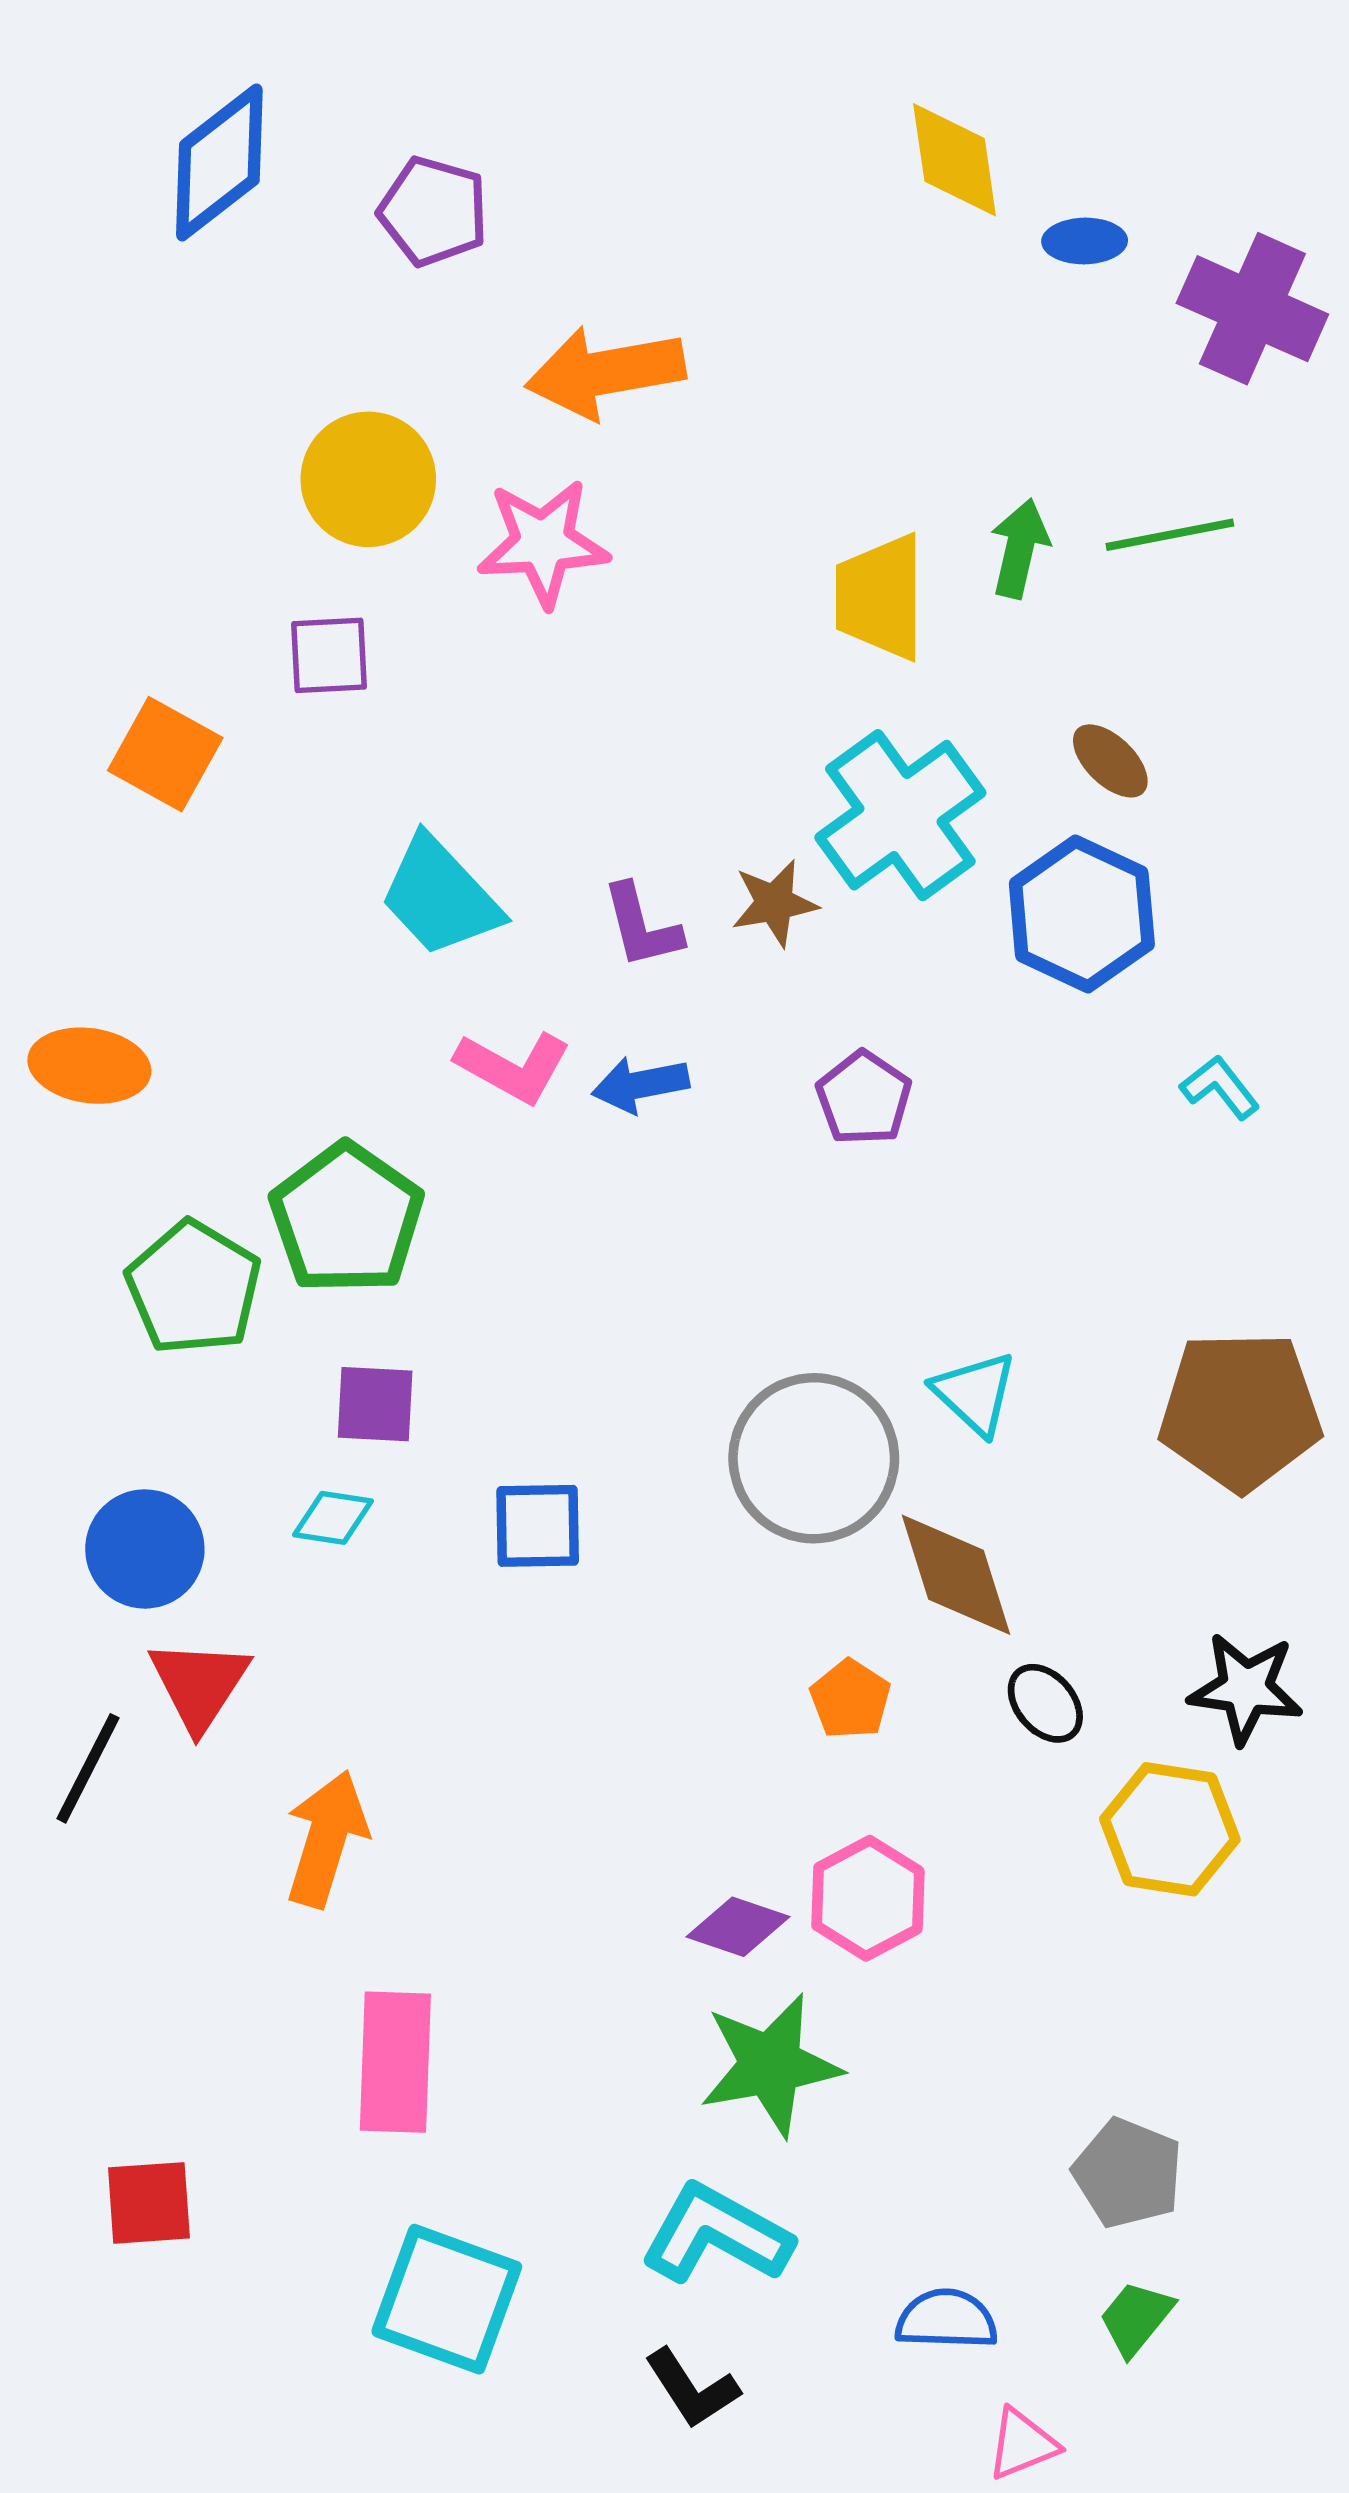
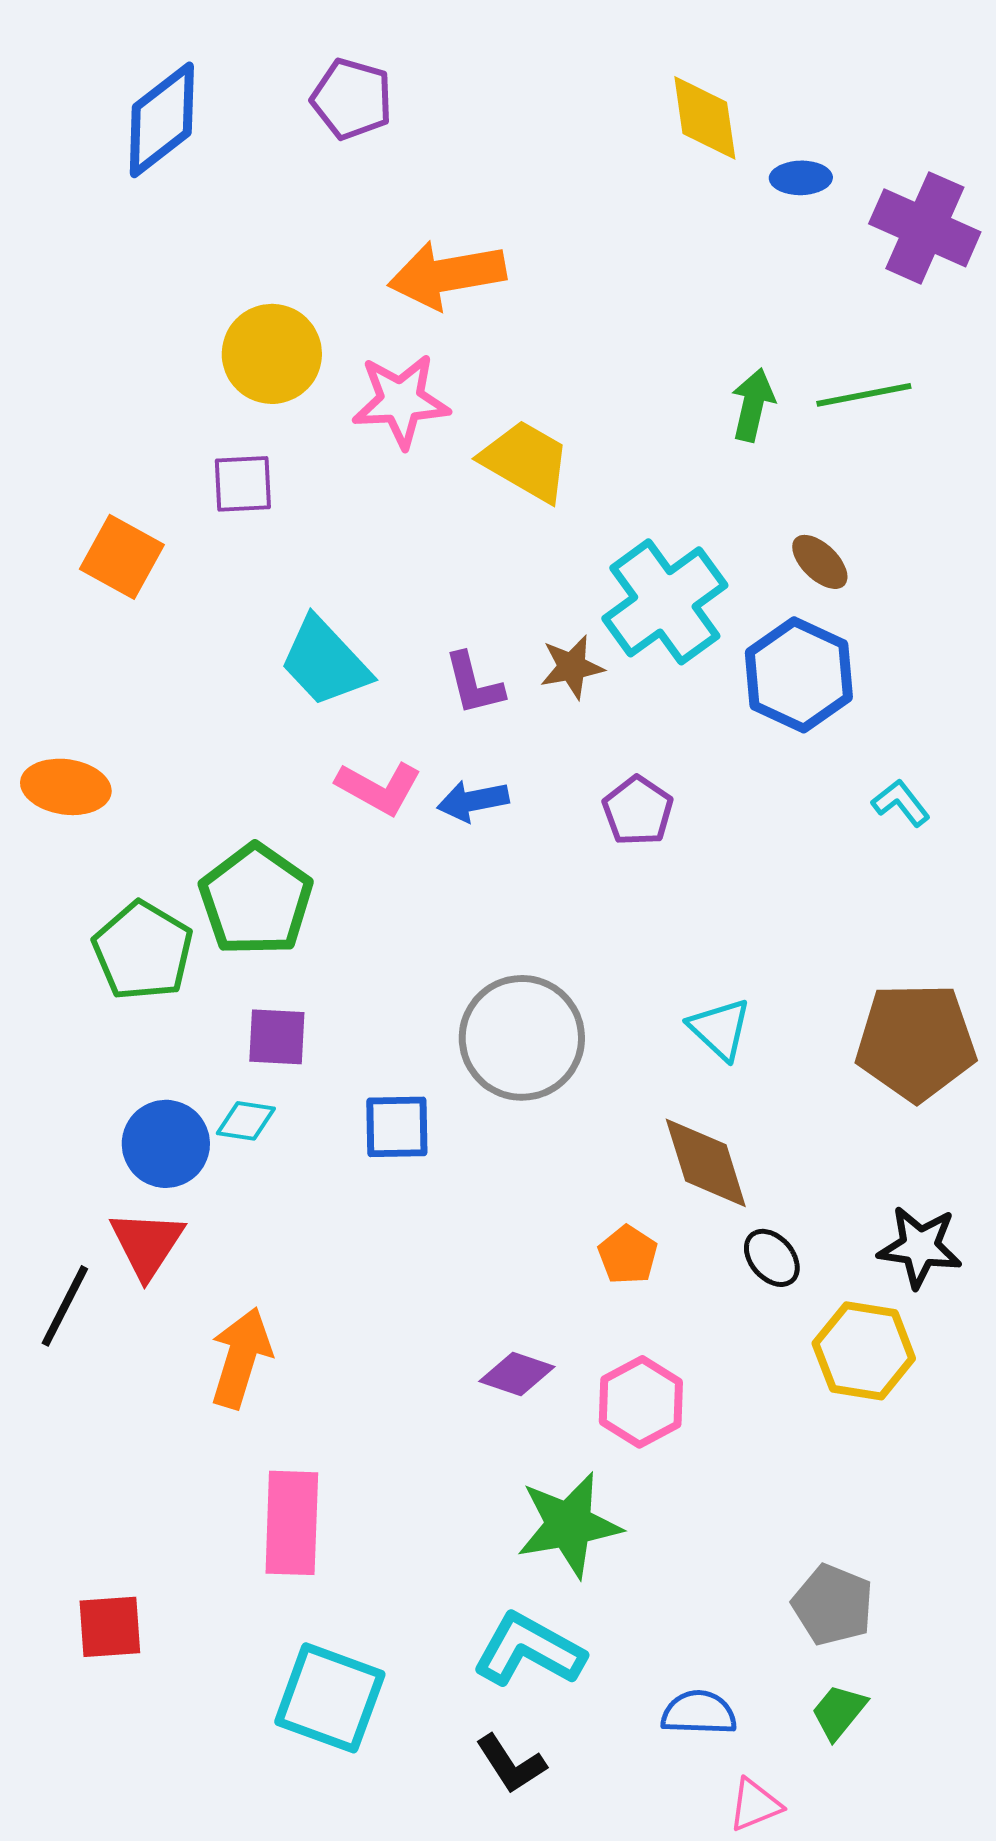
purple pentagon: (433, 211) -> (352, 99), moved
yellow trapezoid: (880, 597) -> (526, 461), moved, turned 120
gray circle: (814, 1458) -> (522, 1038), moved
blue circle: (145, 1549) -> (166, 1144), moved
purple diamond: (738, 1927) -> (517, 1374), moved

